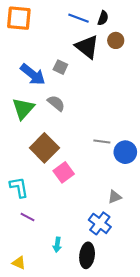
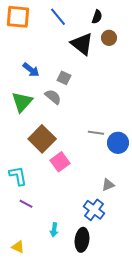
blue line: (79, 18) -> (58, 17), moved, turned 30
gray square: (60, 67) -> (64, 78), moved
blue arrow: (33, 74) -> (31, 70), size x0.7

